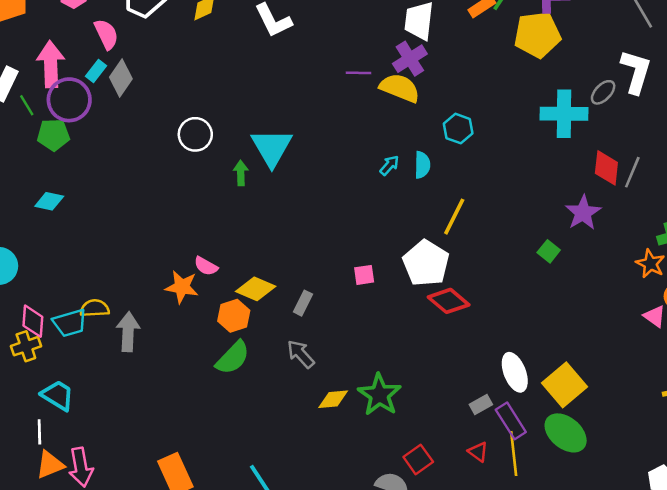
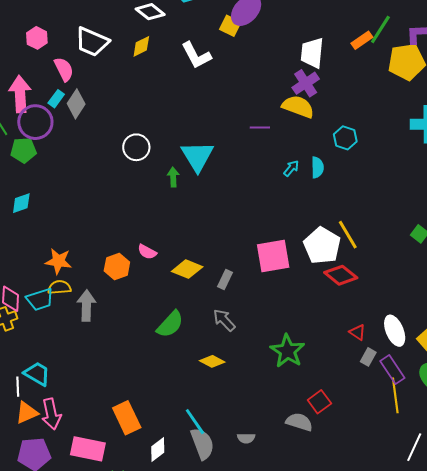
purple line: (359, 73) -> (260, 128), moved
cyan diamond: (49, 201) -> (21, 203), turned -30
yellow line: (454, 217) -> (348, 235), moved, turned -56
pink square: (364, 275) -> (273, 256), size x2.0
orange star: (182, 287) -> (58, 261), moved
orange hexagon: (234, 316) -> (117, 267), moved
cyan trapezoid: (58, 395) -> (37, 374), moved
yellow diamond: (333, 399) -> (212, 361), moved, turned 35
gray rectangle: (481, 405) -> (368, 357), turned -30
red triangle: (478, 452) -> (357, 332), moved

